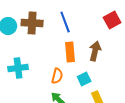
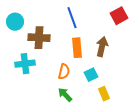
brown cross: (32, 23) -> (39, 38), moved

